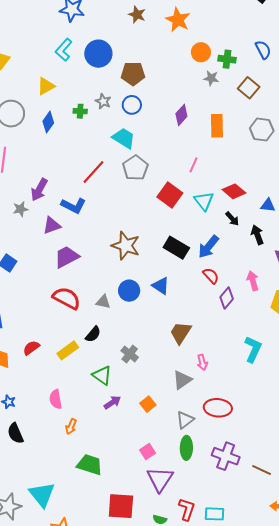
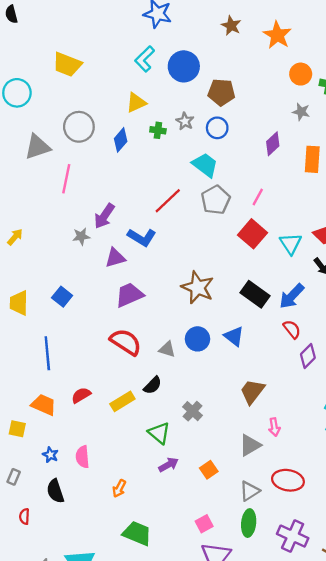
gray star: (211, 78) -> (301, 112), moved
yellow triangle: (46, 86) -> (136, 103), moved
pink line: (193, 165) -> (258, 197), moved
pink semicircle: (56, 399) -> (82, 457), moved

